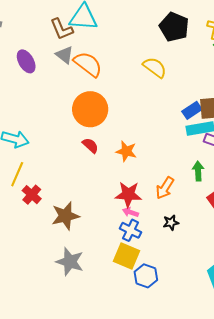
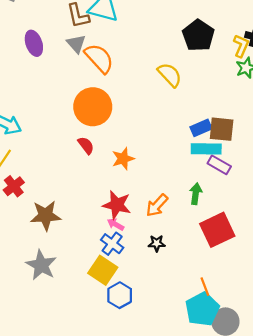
orange star: (126, 151) -> (123, 159), turned 30

